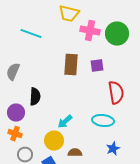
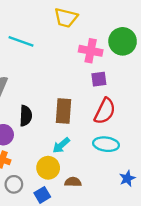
pink cross: (90, 31) -> (91, 51), moved
brown rectangle: (71, 65) -> (63, 111), moved
red semicircle: (116, 93) -> (105, 111), moved, turned 35
blue star: (113, 149) -> (127, 178), moved

